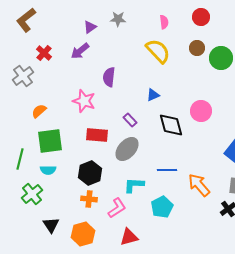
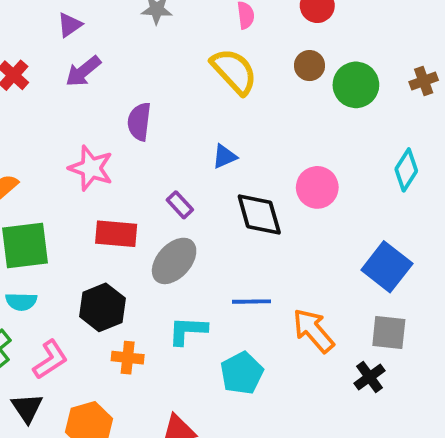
purple triangle: (90, 27) -> (70, 25), moved
orange cross: (89, 199) -> (128, 358), moved
pink L-shape: (117, 208) -> (50, 360), moved

